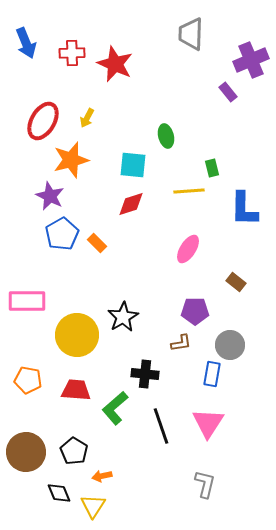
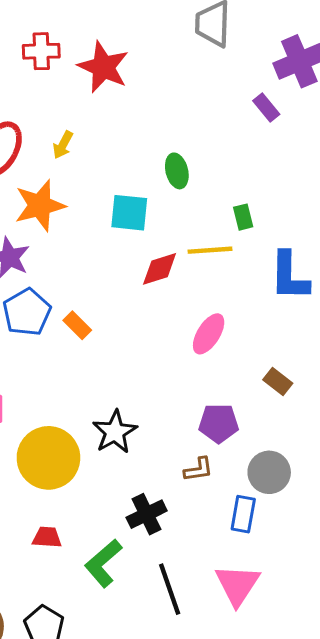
red diamond: (131, 204) -> (160, 269), moved
black cross: (145, 374) -> (147, 514), turned -32
red trapezoid: (76, 390) -> (47, 537), size x0.7

